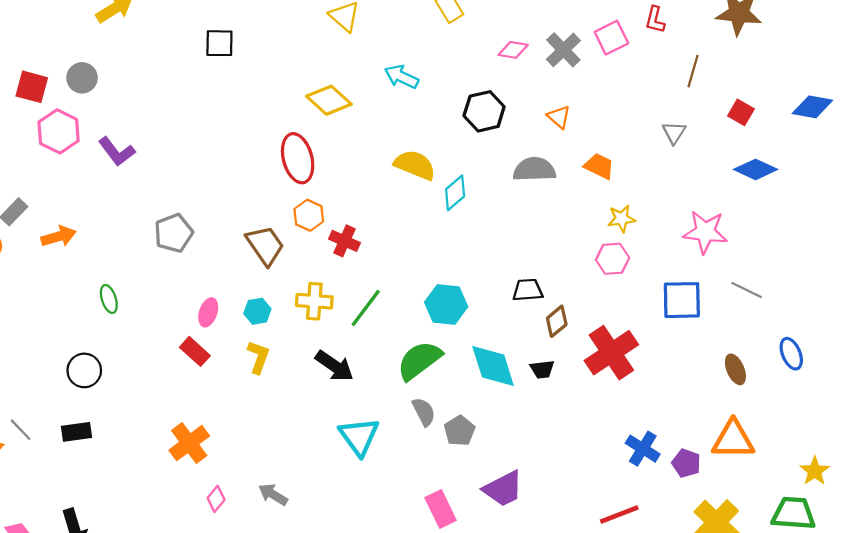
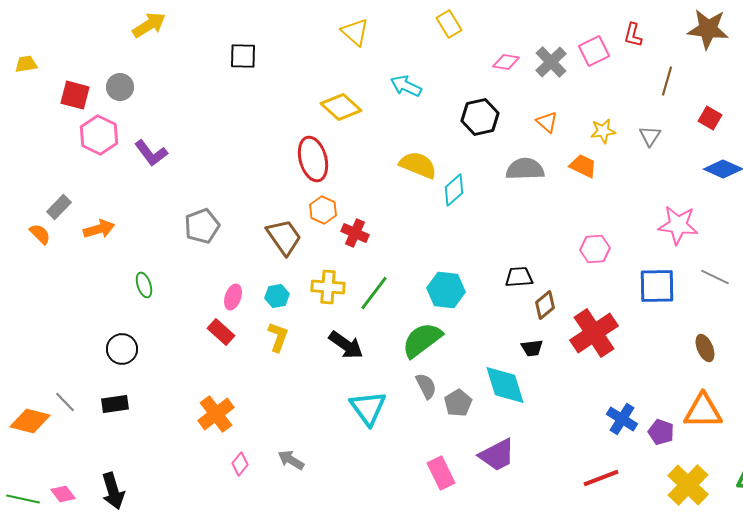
yellow star: (621, 219) -> (603, 131), moved
cyan diamond: (493, 366) -> (505, 385), moved

